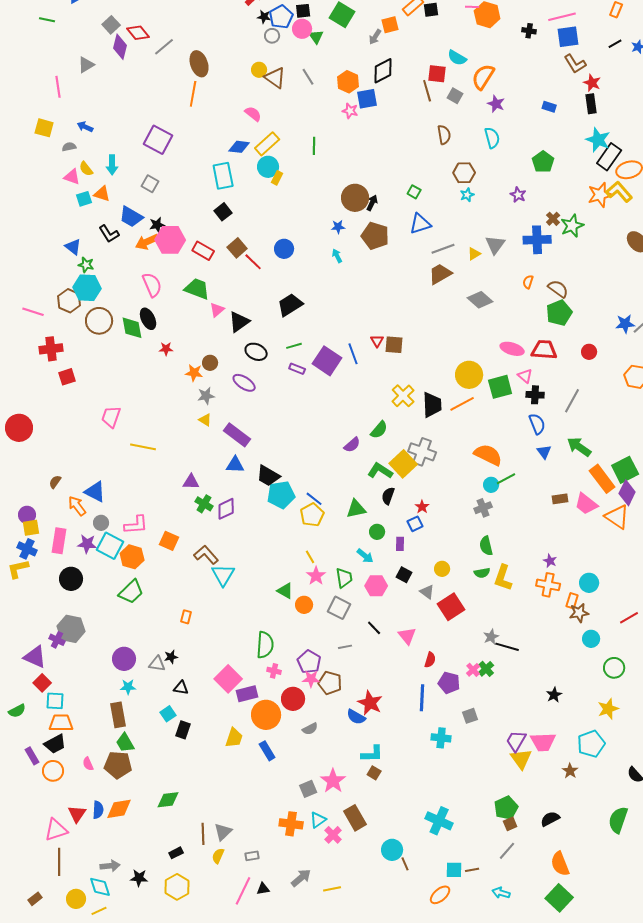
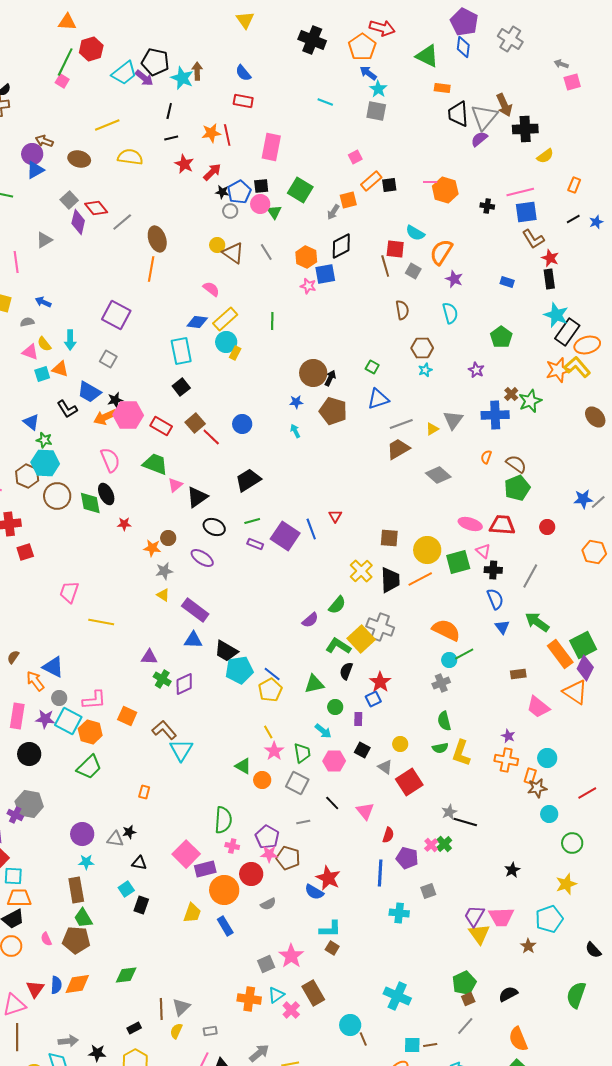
brown square: (394, 345) -> (389, 538), moved
pink trapezoid: (586, 504) -> (538, 707), moved
red star: (422, 507) -> (380, 682), size x1.5

